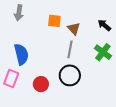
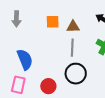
brown triangle: (74, 29) -> (73, 27), turned -40

